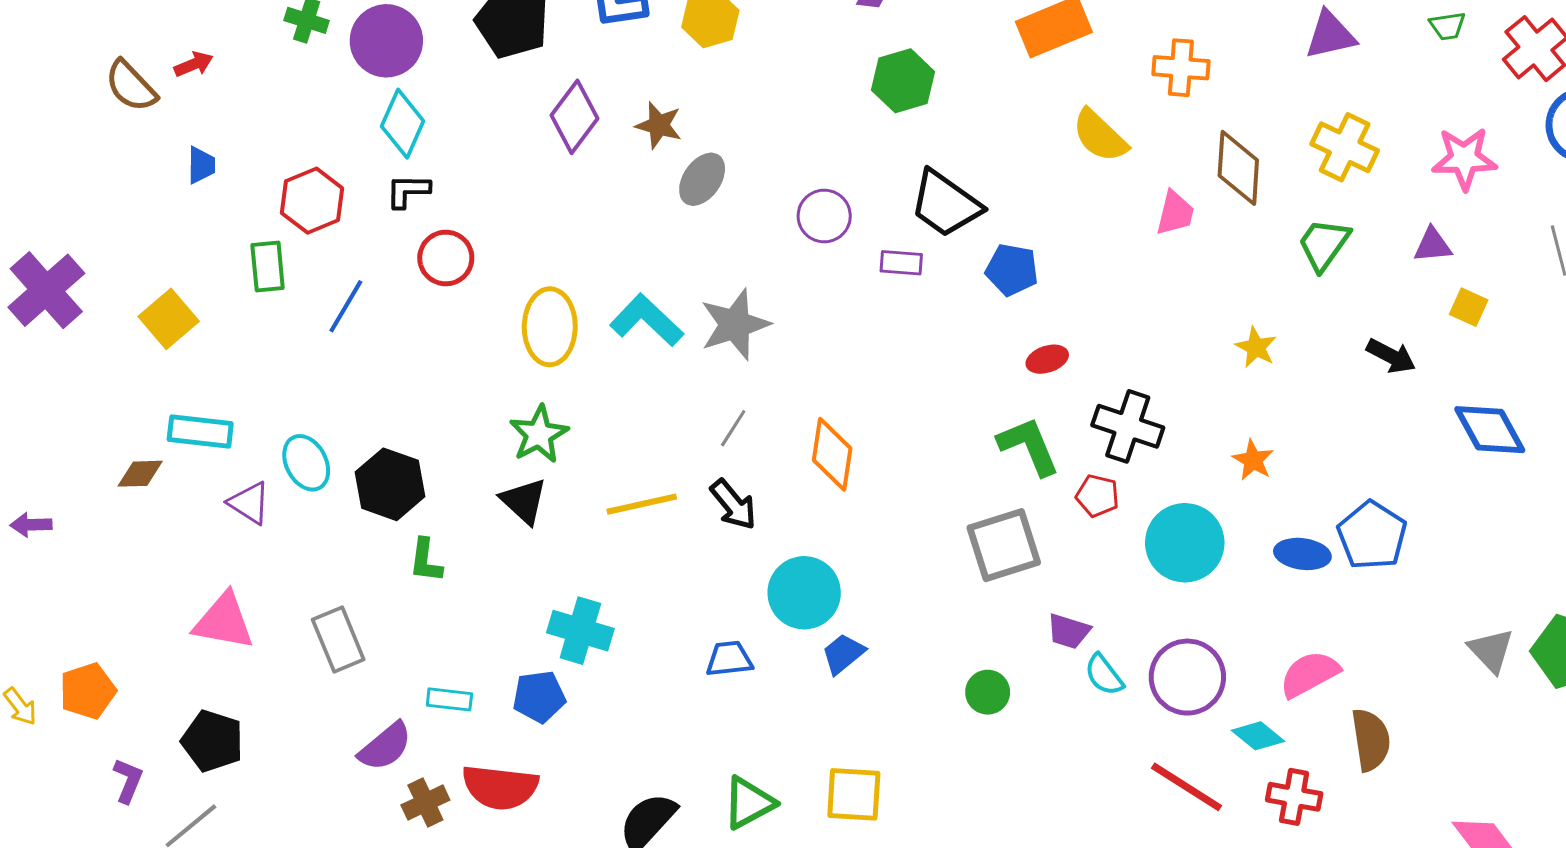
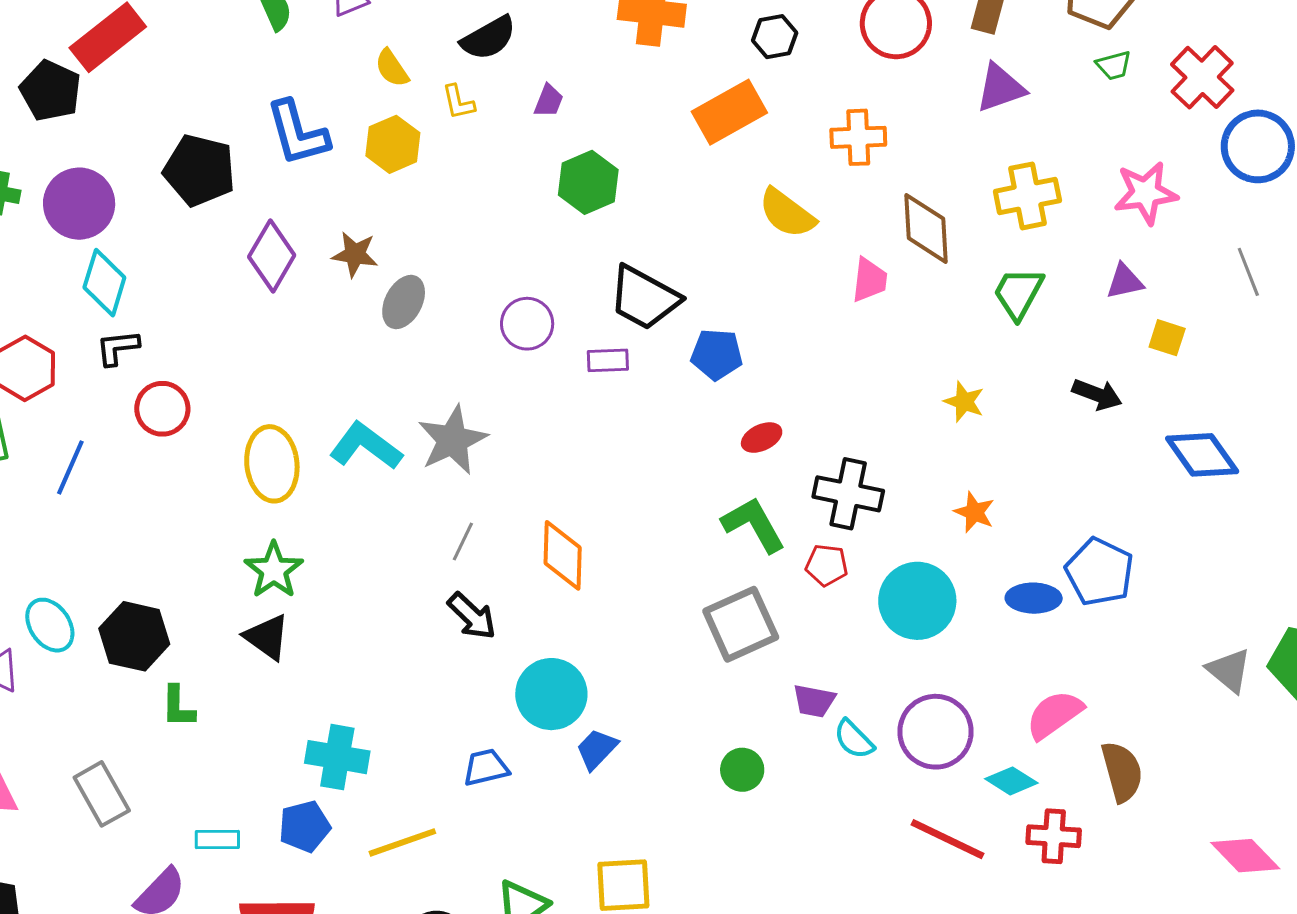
yellow cross: (1345, 147) -> (1027, 196), turned -30
yellow line: (642, 504) -> (402, 842), moved

